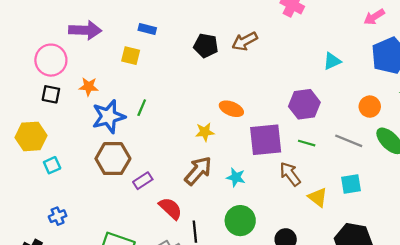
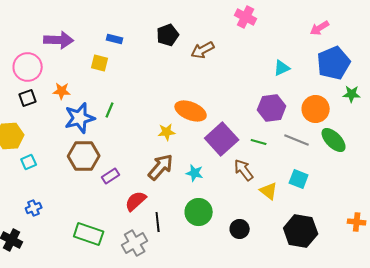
black pentagon: (206, 46) -> (168, 35), moved, turned -30
black square: (51, 94) -> (28, 98), turned -30
purple hexagon: (304, 104) -> (272, 108), moved
orange circle: (370, 107) -> (316, 109), size x1.4
orange ellipse: (231, 109) -> (191, 111), size x1.4
purple square: (266, 140) -> (222, 139), turned -36
cyan square: (351, 184) -> (299, 179), turned 30
red semicircle: (170, 208) -> (136, 201), turned -85

